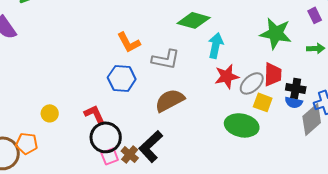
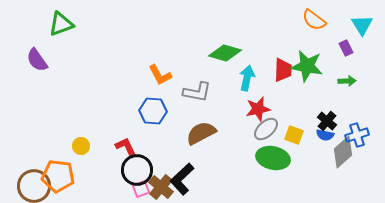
red trapezoid: (273, 74) -> (283, 70), moved
gray ellipse: (252, 83) -> (266, 129), moved
black cross: (296, 88) -> (327, 121), turned 30
orange pentagon: (27, 143) -> (58, 176), size x1.5
brown cross: (130, 154) -> (161, 187), size x1.4

